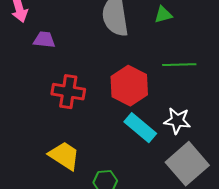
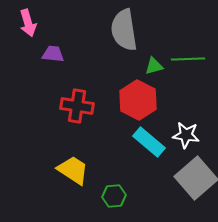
green triangle: (163, 15) -> (154, 66), moved
green line: (179, 65) -> (188, 59), moved

